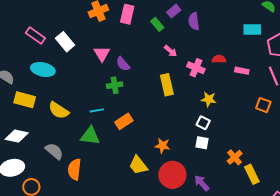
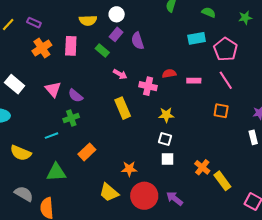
cyan line: (97, 110) -> (51, 136), moved

